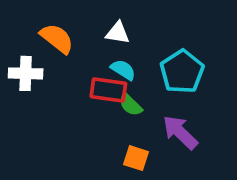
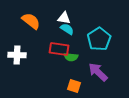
cyan semicircle: (123, 70) -> (67, 29), moved
white cross: (26, 73) -> (17, 55), moved
green semicircle: (130, 105) -> (71, 57), turned -40

